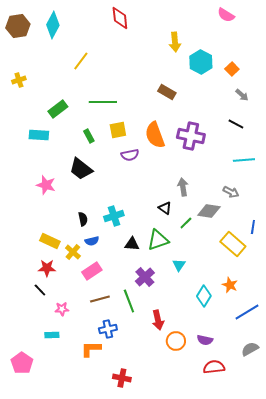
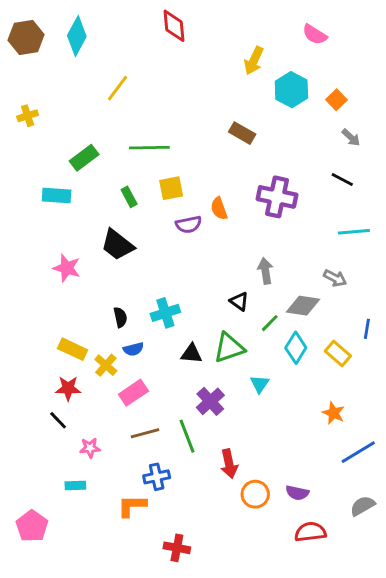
pink semicircle: (226, 15) -> (315, 35), moved
yellow arrow: (175, 42) -> (254, 61), turned 30
orange semicircle: (155, 135) -> (219, 209), moved, size x0.6
yellow rectangle: (233, 244) -> (338, 354), size x0.7
cyan diamond: (204, 296) -> (296, 348), moved

